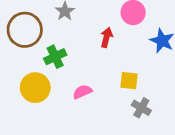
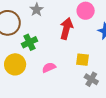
red arrow: (107, 37) -> (66, 29), size x1.5

